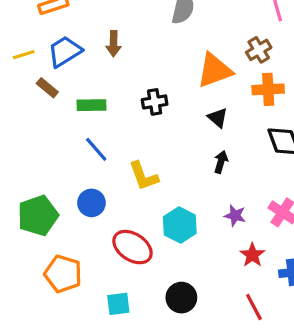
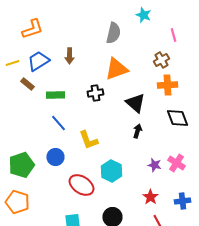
orange triangle: (215, 70) -> (116, 69), moved
black triangle: (218, 118) -> (135, 103), size x1.5
purple star: (235, 216) -> (154, 165), moved
red star: (252, 255) -> (150, 197), moved
orange pentagon: (63, 274) -> (17, 202), moved

